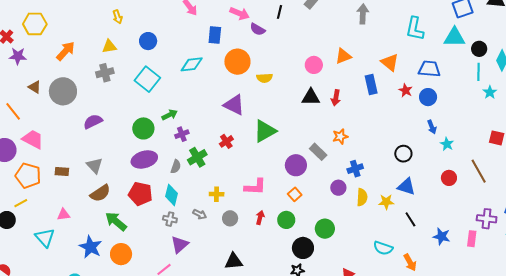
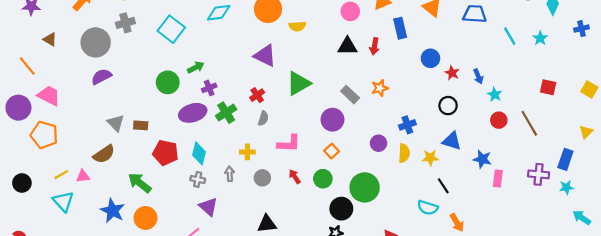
cyan line: (479, 72) -> (510, 36), moved, turned -30
blue rectangle: (371, 84) -> (400, 28), moved
red star: (406, 90) -> (452, 73), moved
gray circle: (63, 91) -> (96, 42), moved
blue circle: (428, 97) -> (430, 58), moved
purple semicircle: (93, 122) -> (101, 77), moved
gray rectangle: (318, 152) -> (350, 95), moved
purple ellipse: (144, 159) -> (193, 113), moved
gray semicircle: (176, 167) -> (263, 118), moved
blue cross: (355, 169) -> (407, 125), moved
brown rectangle: (62, 172) -> (141, 125), moved
red circle: (449, 178) -> (499, 120), moved
brown semicircle: (100, 193) -> (104, 154), moved
yellow line: (21, 203) -> (61, 175), moved
gray arrow: (200, 214) -> (230, 174), turned -120
red arrow: (260, 218) -> (295, 177), turned -48
black line: (410, 219) -> (443, 186), moved
green circle: (325, 229) -> (365, 187), size x1.4
blue star: (442, 236) -> (482, 159), moved
pink rectangle: (472, 239) -> (498, 179), moved
purple triangle: (180, 244) -> (208, 207), turned -36

